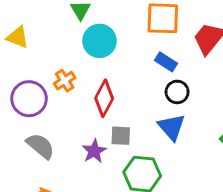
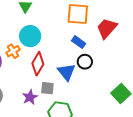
cyan circle: (99, 41) -> (30, 36), moved
blue triangle: (171, 127) -> (66, 72), moved

